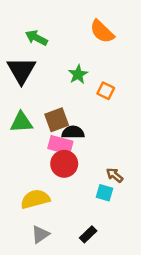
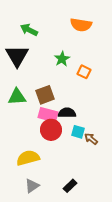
orange semicircle: (102, 32) -> (81, 25), turned -35
black semicircle: (73, 132) -> (67, 113), moved
cyan square: (105, 193) -> (78, 132), moved

